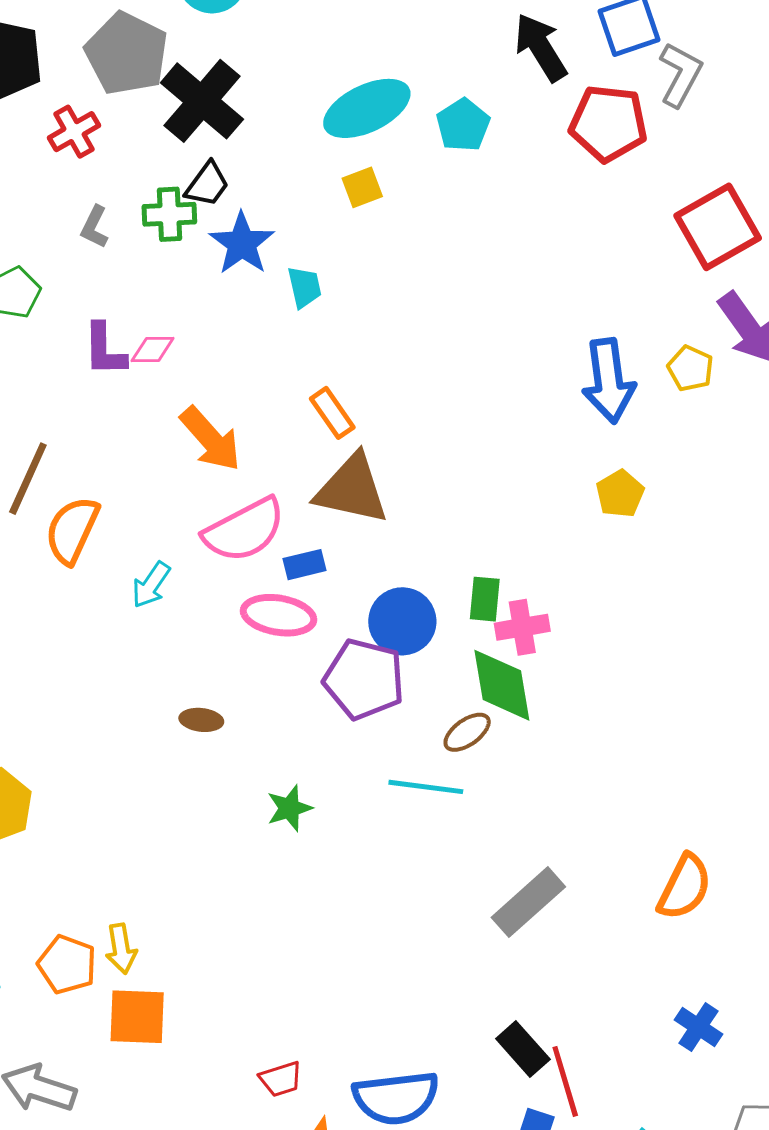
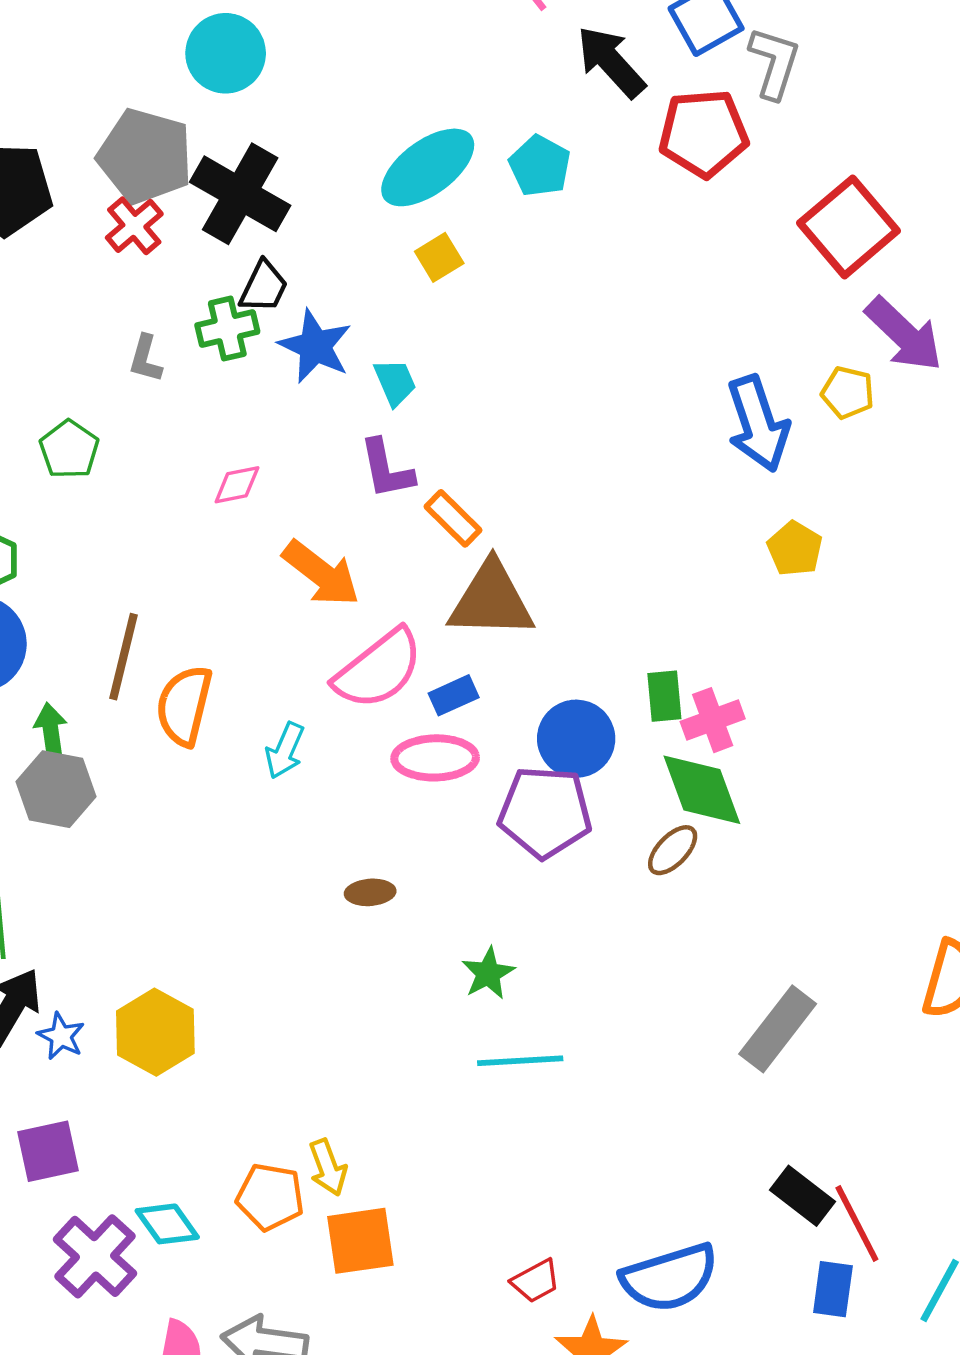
red cross: (74, 132) -> (134, 226), moved
purple L-shape: (104, 350) -> (386, 469), moved
cyan line: (426, 787) -> (520, 1061), moved

